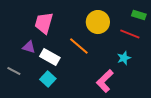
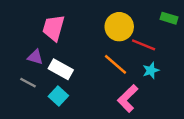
red line: (130, 34) -> (144, 45), moved
orange line: (79, 46) -> (116, 64), moved
gray line: (14, 71) -> (28, 83), moved

